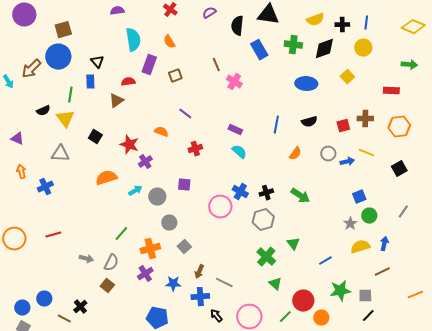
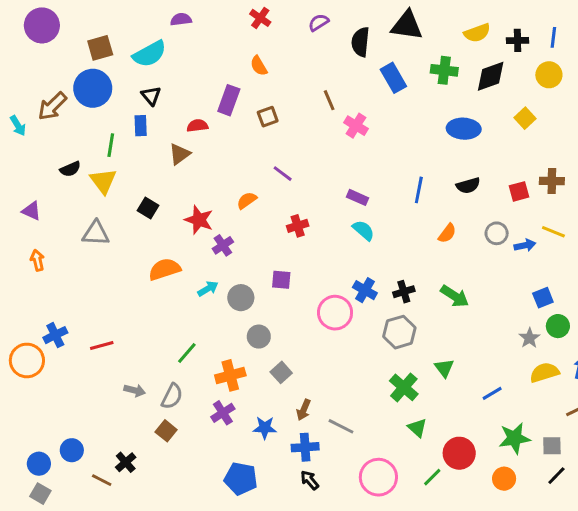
cyan semicircle: (133, 40) -> (150, 54), moved, turned 70
orange semicircle: (161, 132) -> (247, 200), turned -56
blue cross: (45, 187) -> (55, 335), moved
red line: (53, 235) -> (102, 346), moved
black arrow: (216, 316) -> (310, 480), moved
orange circle: (321, 318) -> (504, 479), moved

